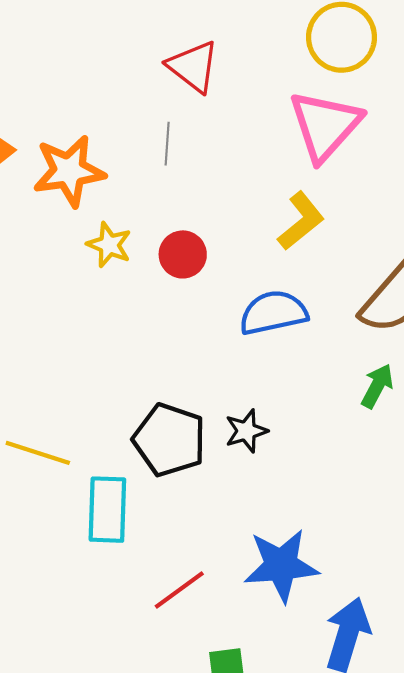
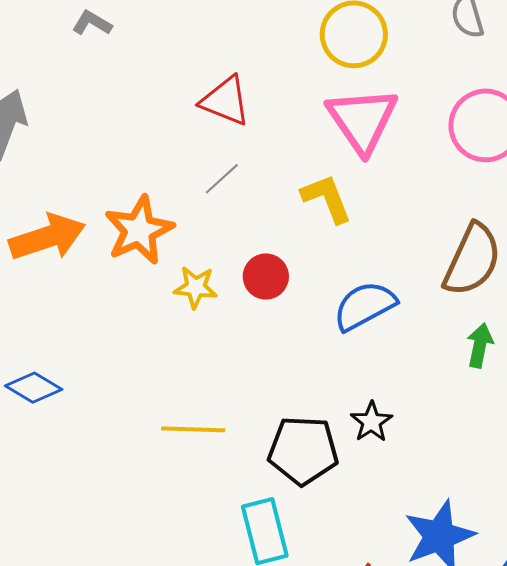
gray line: (167, 144) -> (222, 179), turned 60
yellow L-shape: (301, 221) -> (327, 198), moved, turned -56
yellow line: (38, 453) -> (193, 429), moved

